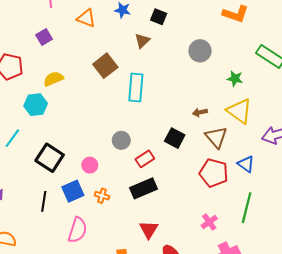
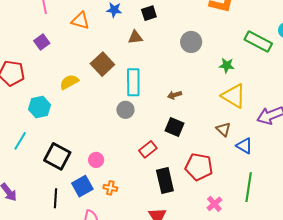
black square: (159, 17) -> (149, 13), turned -35
brown triangle: (142, 41) -> (135, 37), turned 42
yellow semicircle: (53, 79) -> (69, 82), moved
brown arrow: (200, 112) -> (175, 95), moved
brown triangle: (216, 137) -> (223, 129), moved, size x0.7
gray circle: (121, 140) -> (125, 110), moved
red pentagon: (214, 173) -> (199, 167), moved
black rectangle: (143, 188) -> (165, 181), moved, turned -75

